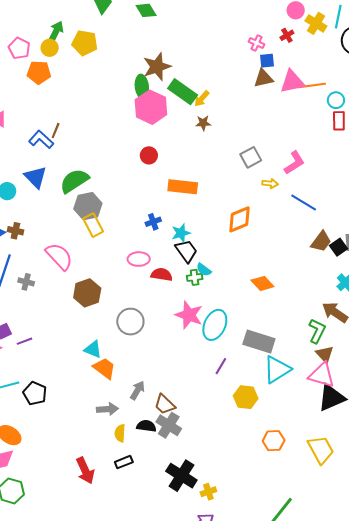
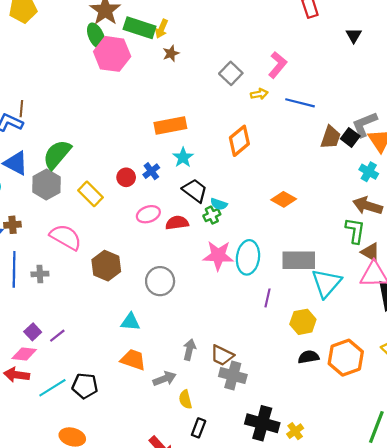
red circle: (149, 155) -> (126, 177), moved
gray hexagon: (88, 206) -> (46, 184), moved
cyan star: (181, 233) -> (183, 157), moved
orange trapezoid: (104, 368) -> (133, 360), moved
black semicircle: (146, 426) -> (309, 357), moved
orange hexagon: (274, 441) -> (346, 358), size x1.5
black rectangle: (124, 462) -> (199, 428), turned -30

